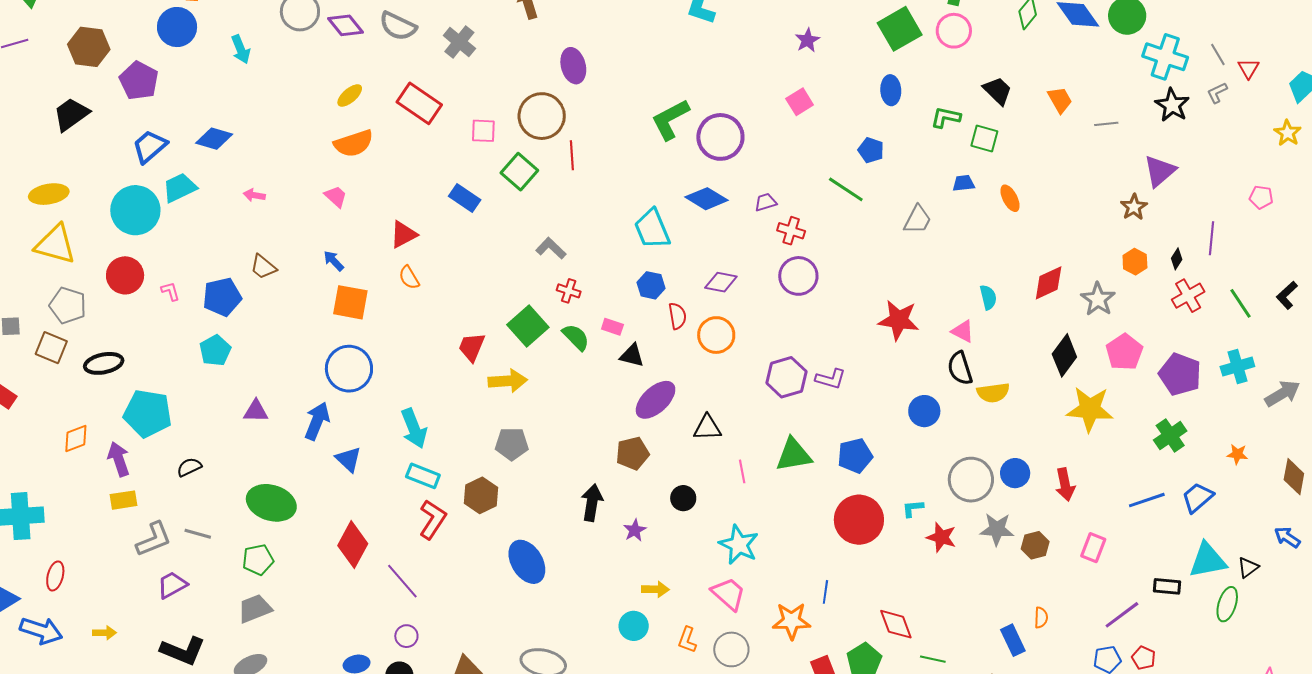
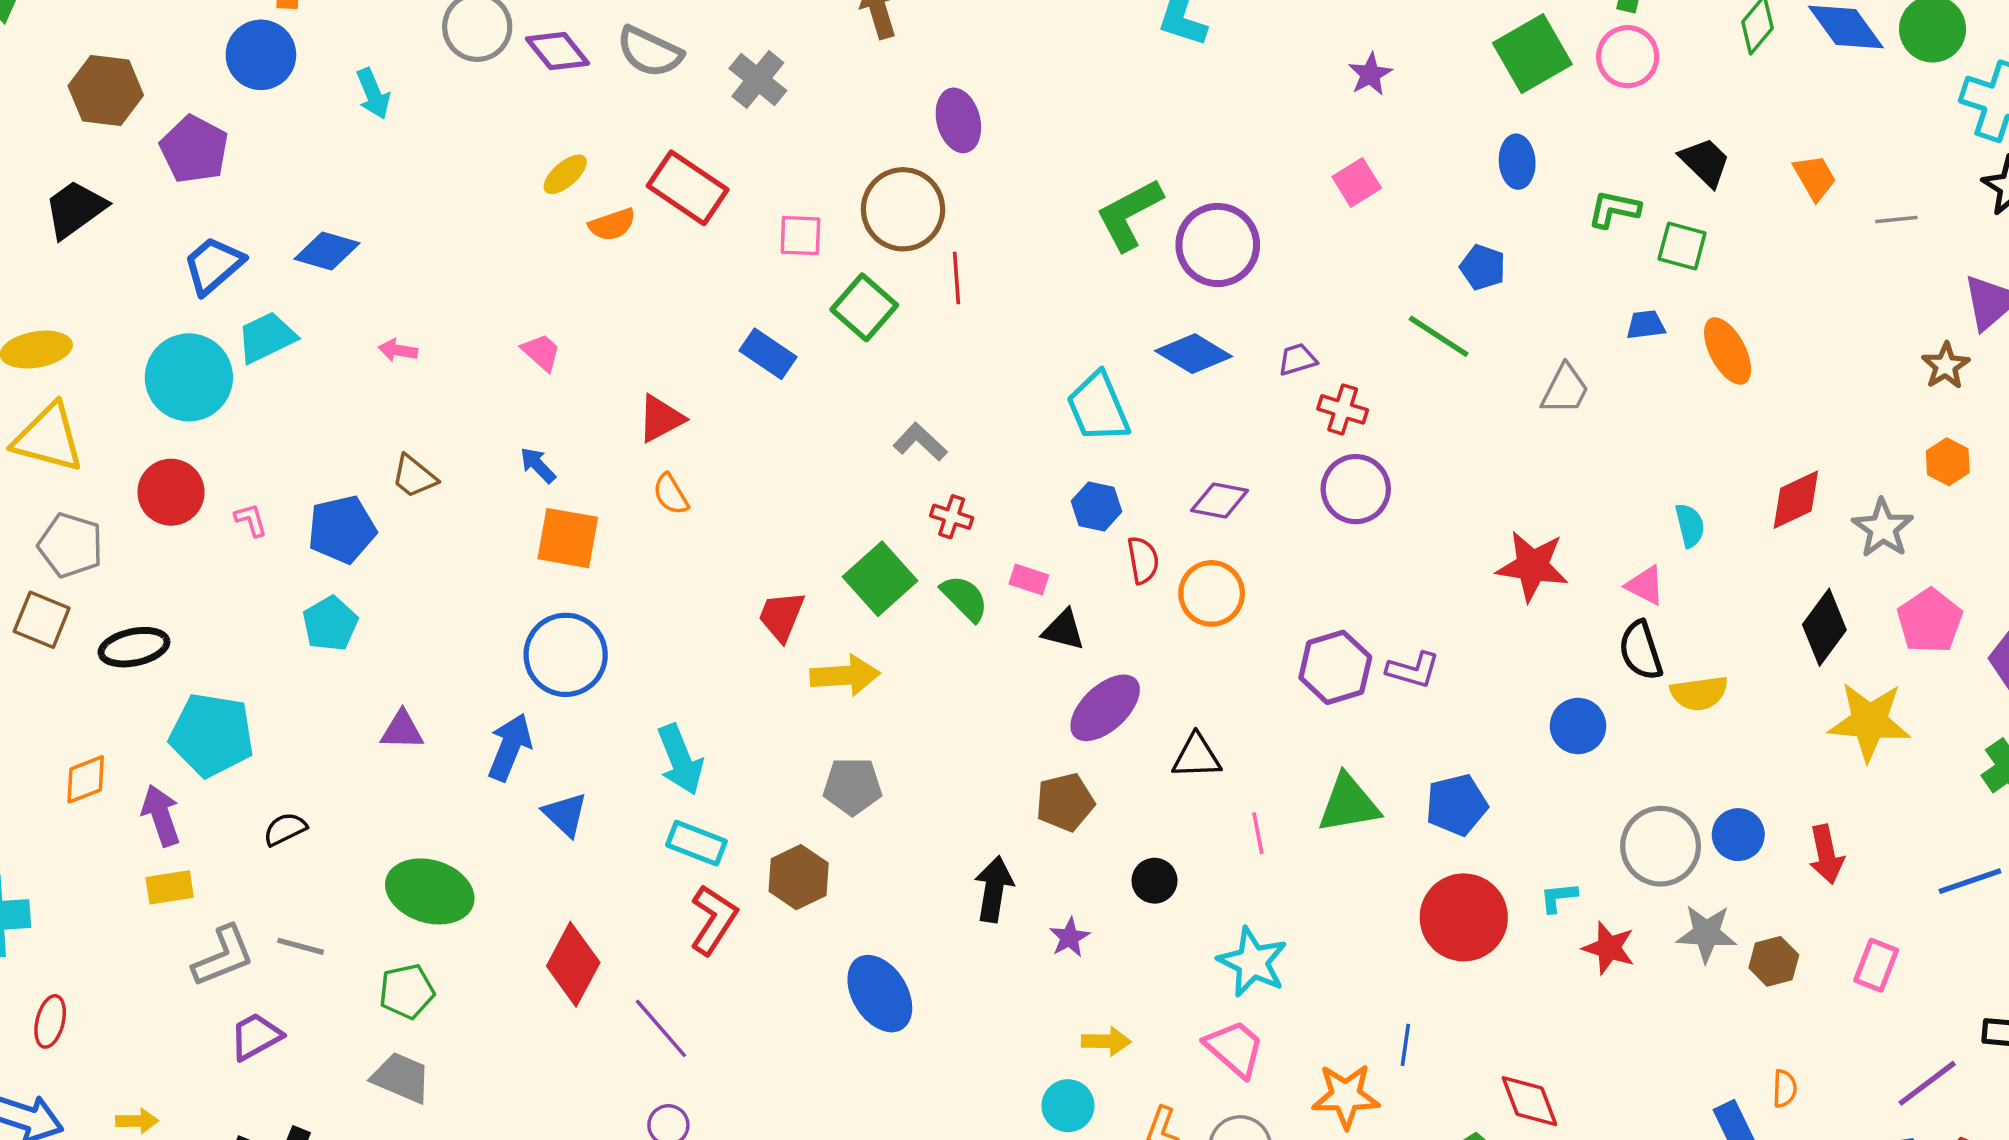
orange semicircle: (354, 143) -> (612, 224), moved, size x0.7
orange ellipse: (1010, 198) -> (1728, 351), size x1.4
gray trapezoid: (255, 609) -> (401, 1078), turned 45

